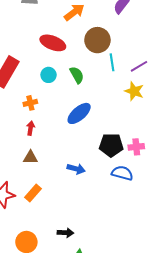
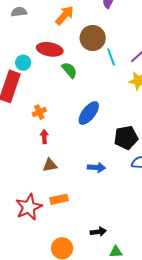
cyan circle: (49, 75) -> (23, 63), moved
green semicircle: (77, 75) -> (69, 70), moved
orange rectangle: (33, 193) -> (59, 199), turned 48

